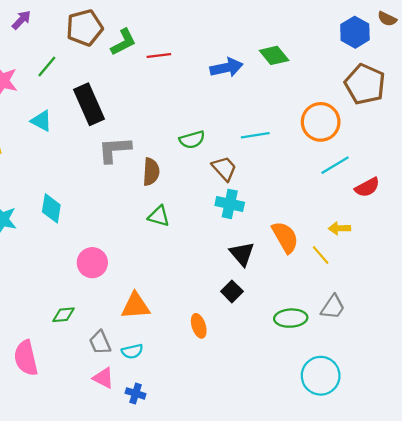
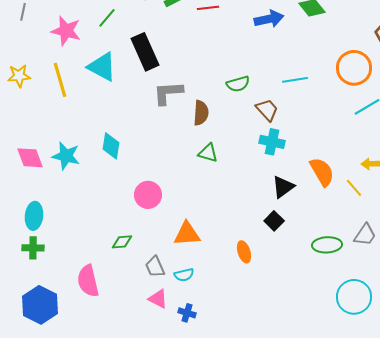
cyan triangle: (41, 121) -> (102, 67), size x1.5
black triangle: (242, 254) -> (283, 187), turned 35

